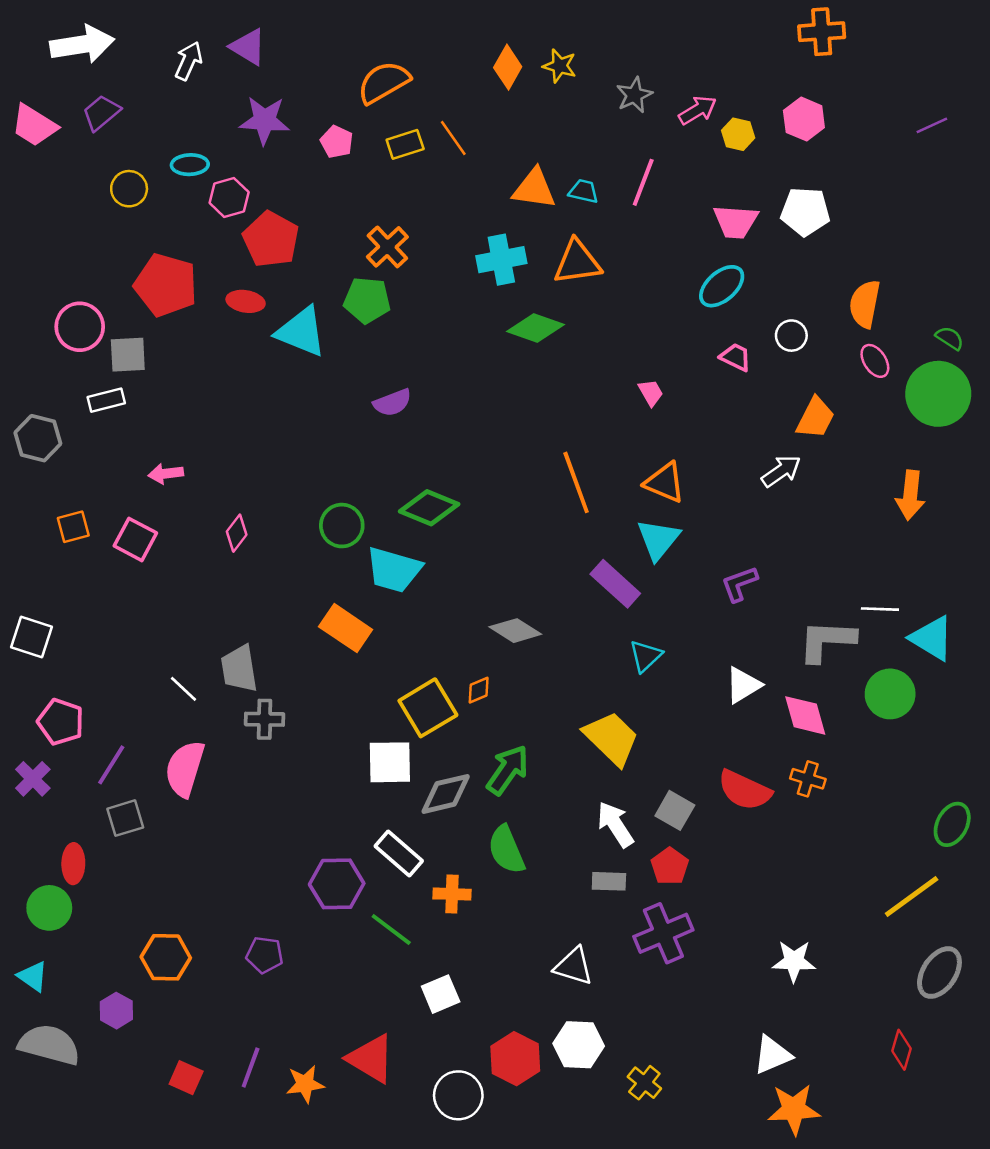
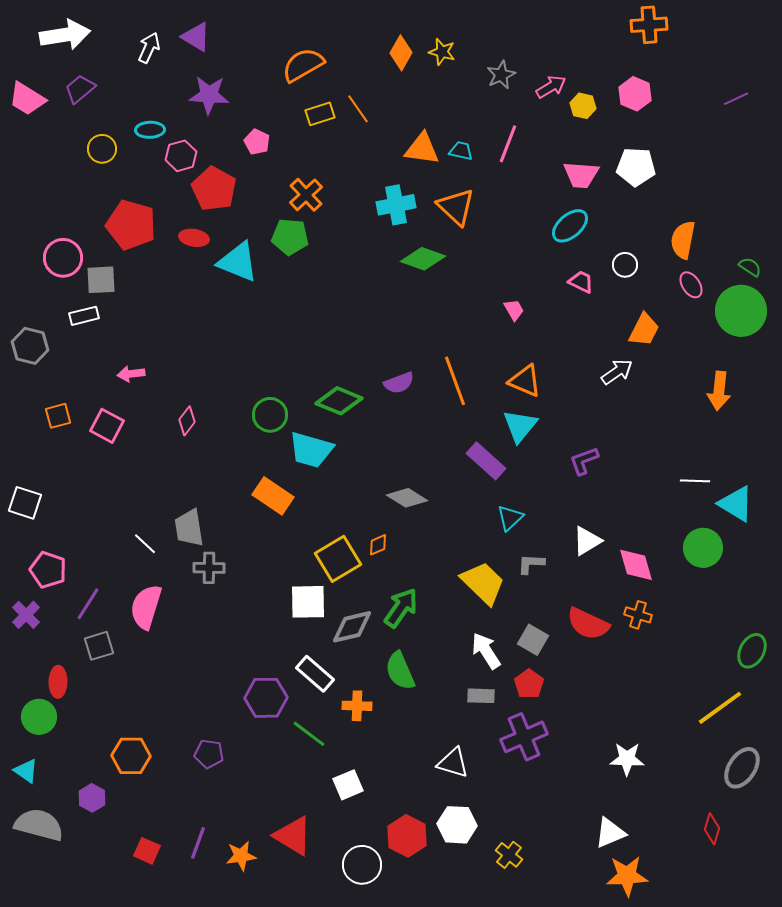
pink pentagon: (337, 142) -> (257, 142), moved
orange triangle: (577, 262) -> (456, 207), turned 51
purple semicircle: (392, 403) -> (399, 383), moved
gray L-shape: (827, 641) -> (531, 564), moved, size x0.6

